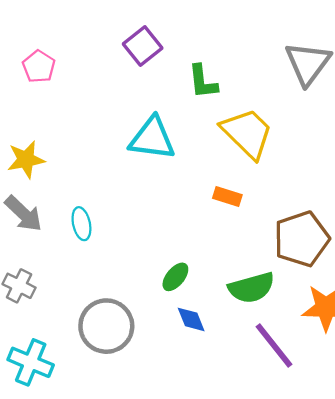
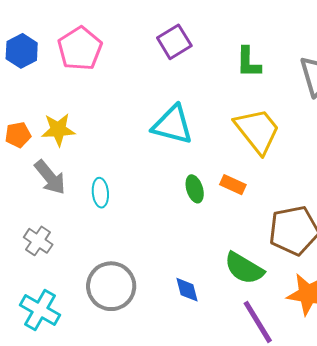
pink pentagon: (39, 67) -> (80, 49), size x1.5
green L-shape: (203, 82) -> (248, 62), moved
green ellipse: (175, 277) -> (195, 189), moved, turned -64
green semicircle: (251, 288) -> (244, 268), turned 39

